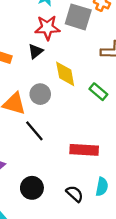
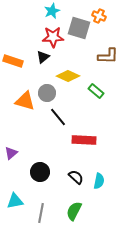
yellow diamond: (65, 74) -> (68, 76), turned -55
black line: (34, 131) -> (58, 117), moved
cyan semicircle: (102, 187) -> (99, 181), moved

